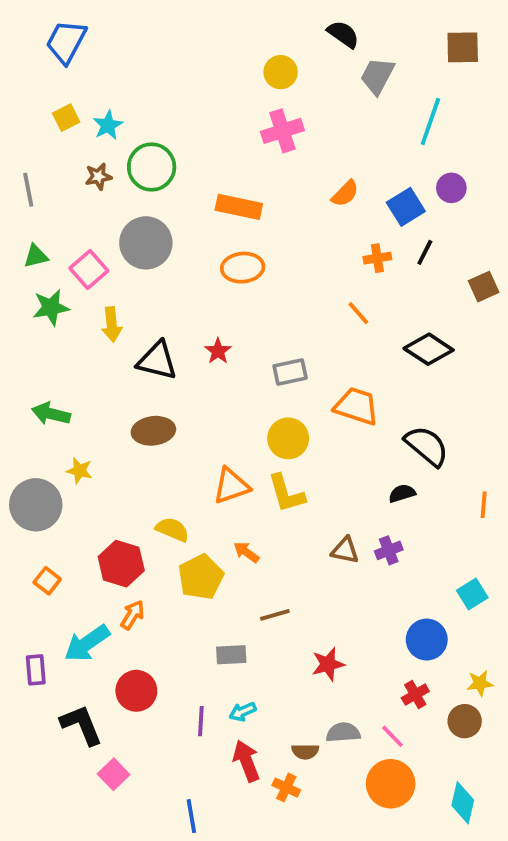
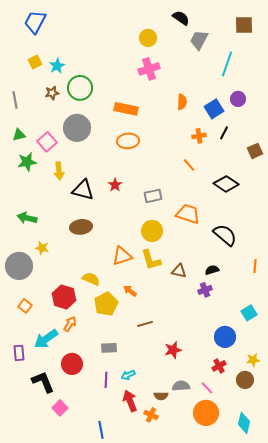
orange semicircle: (345, 194) -> (182, 102), turned -42
black semicircle: (402, 493) -> (212, 270), moved
brown triangle: (345, 550) -> (179, 271), moved
gray rectangle: (231, 655) -> (109, 348), moved

